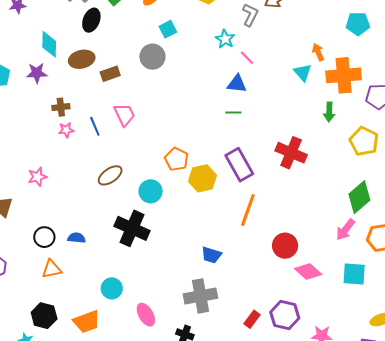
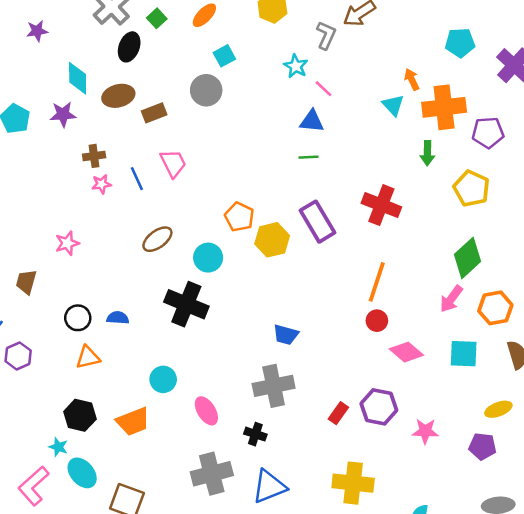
orange line: (248, 210) -> (377, 282), moved
red circle: (285, 246) -> (377, 321), size x0.7

